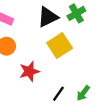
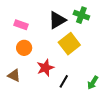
green cross: (76, 13) -> (81, 15), turned -35
black line: (58, 94) -> (64, 81), moved

